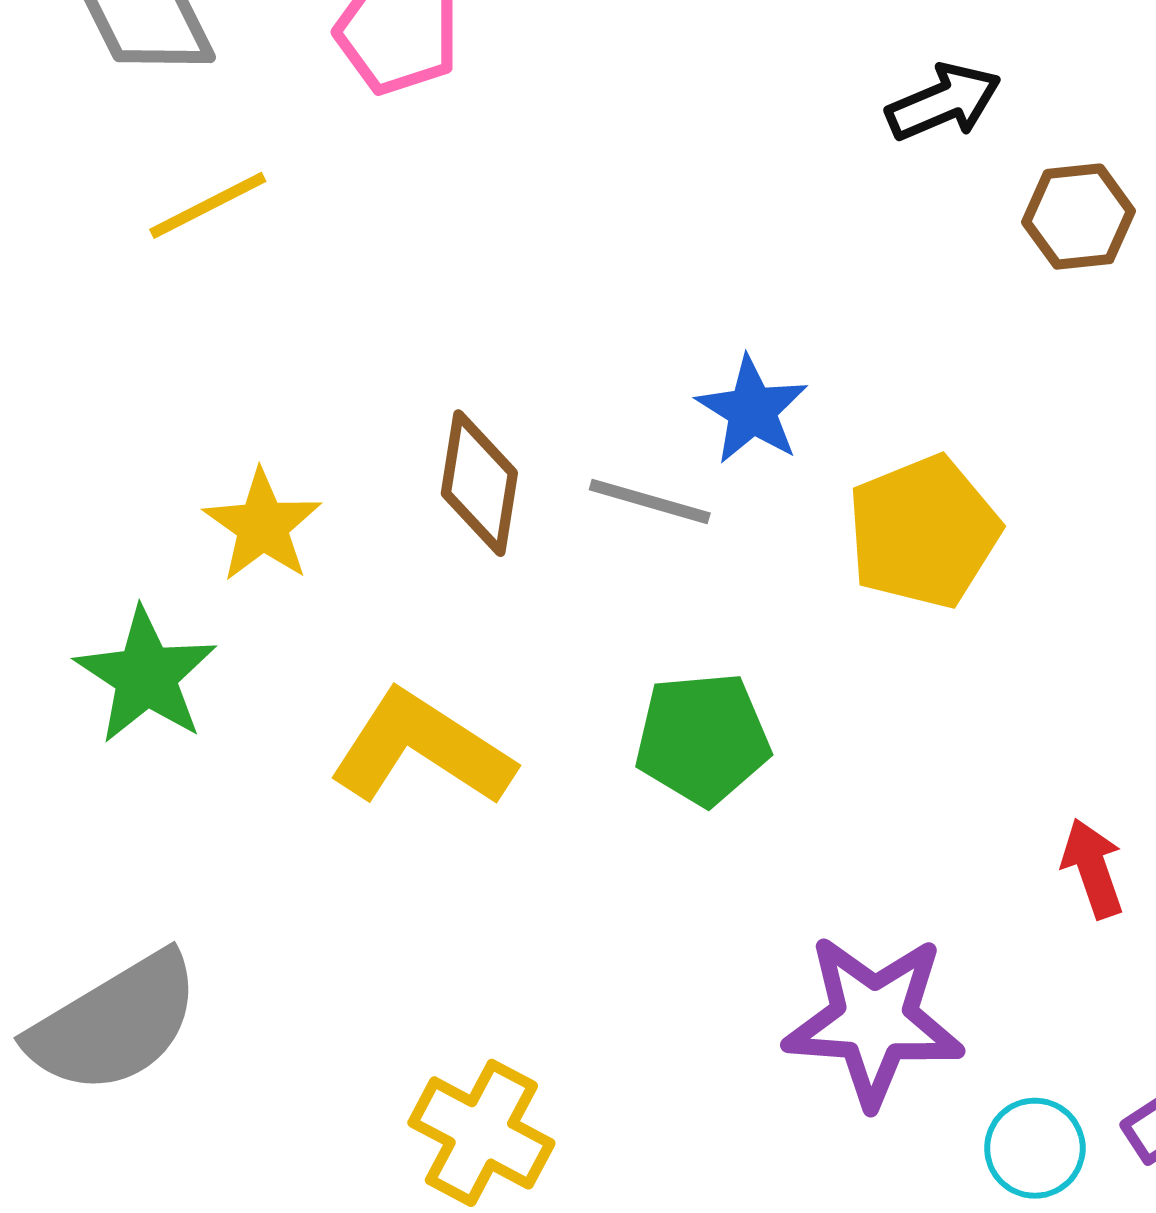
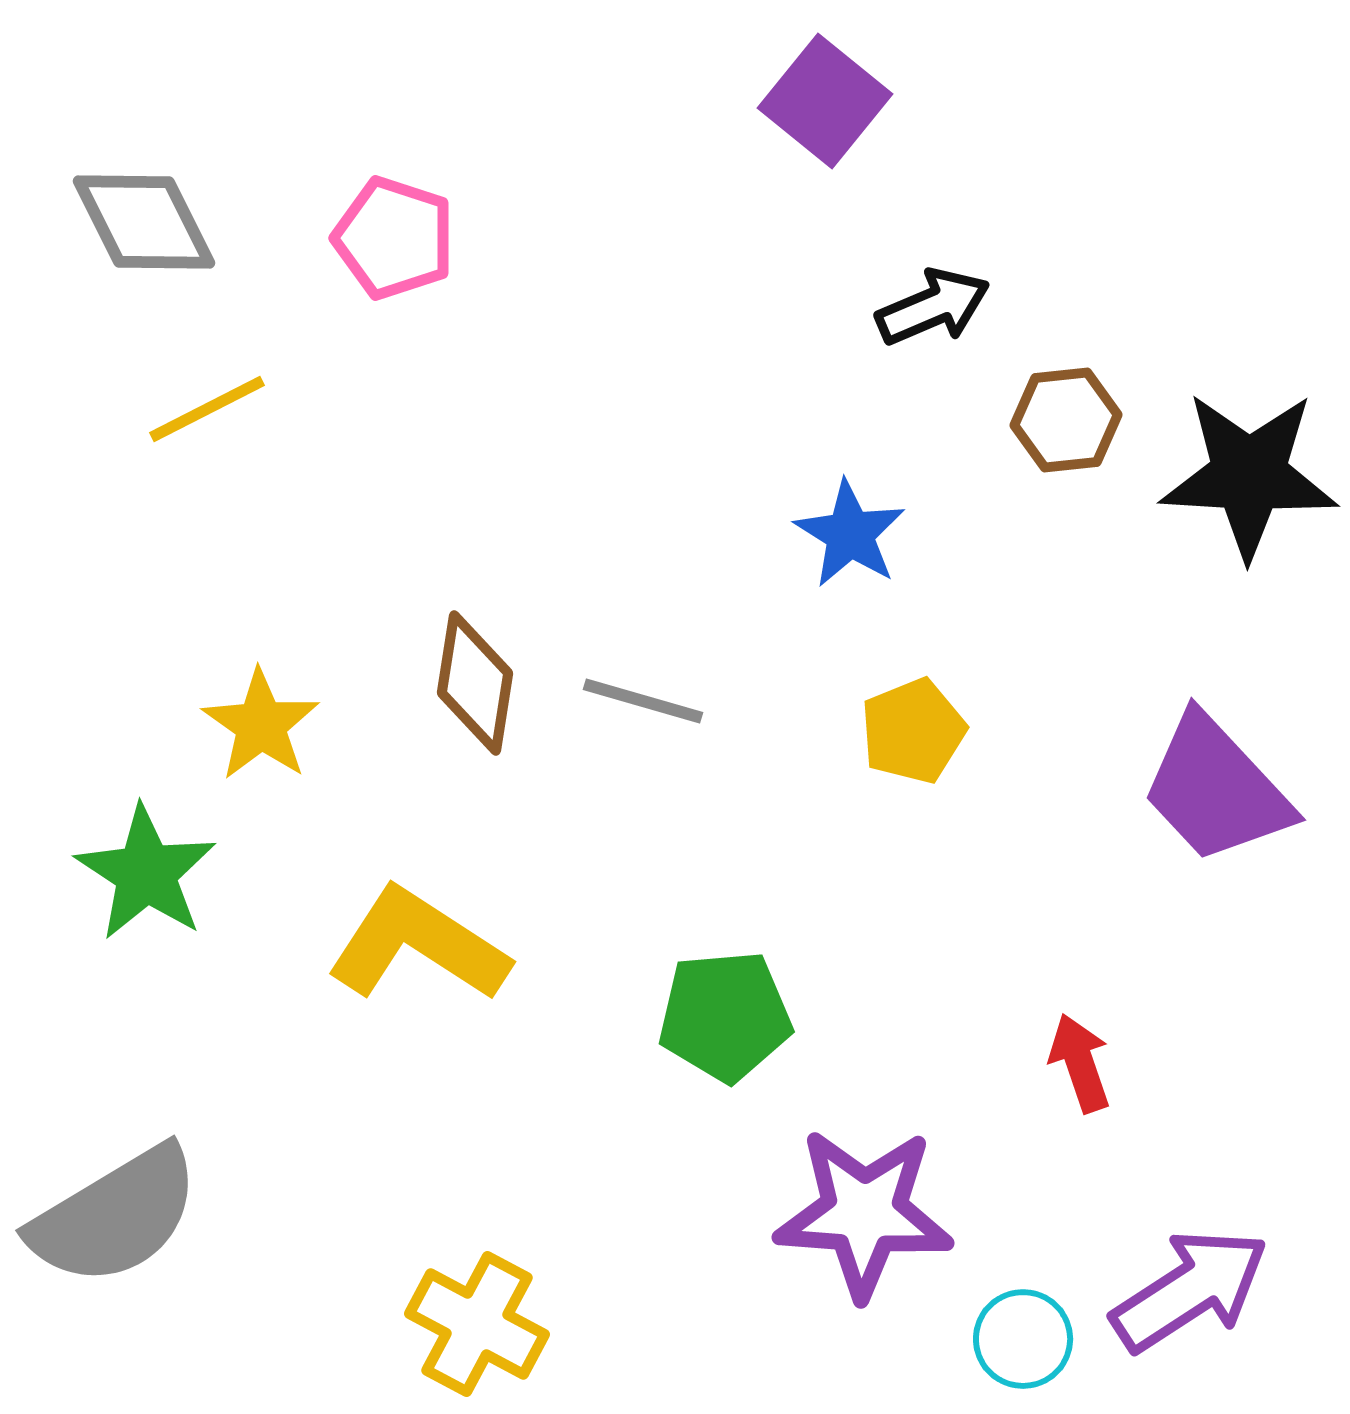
blue star: (752, 410) -> (850, 534), moved
yellow pentagon: (923, 532) -> (913, 731), size x0.7
green pentagon: (702, 739) -> (725, 1016), moved

